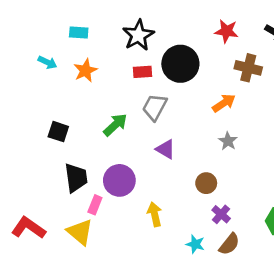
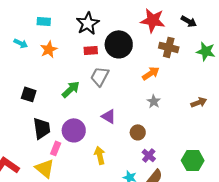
red star: (227, 31) -> (153, 20), size x1.4
purple triangle: (165, 149) -> (109, 116), moved

